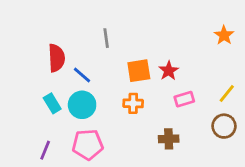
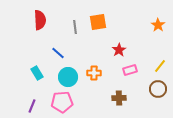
red semicircle: (56, 58) -> (40, 20), moved
orange square: (139, 71) -> (98, 22), moved
cyan circle: (82, 105) -> (68, 77), moved

